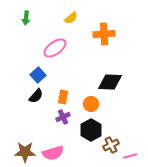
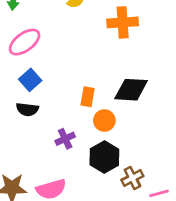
pink ellipse: (55, 48) -> (25, 42), moved
black semicircle: (36, 96) -> (27, 109), turned 56
orange rectangle: (63, 97) -> (88, 97), moved

